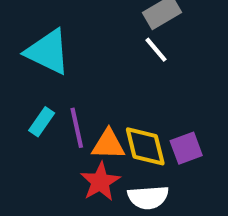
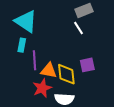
cyan rectangle: (42, 122) -> (22, 45), moved, turned -32
purple square: (186, 148) -> (87, 65), moved

